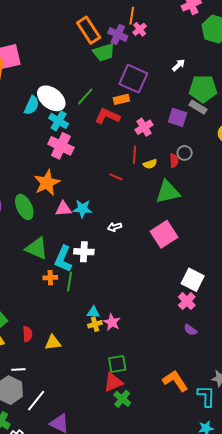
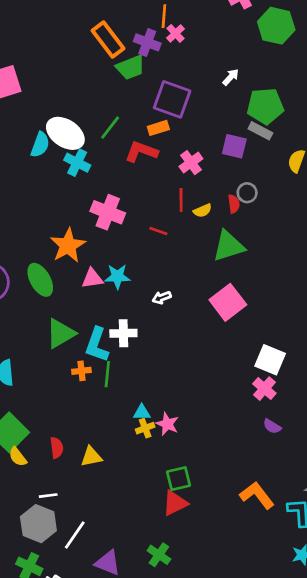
pink cross: (61, 146) -> (108, 212), moved
green triangle: (37, 248) -> (61, 333), turned -50
green cross: (122, 399) -> (159, 555), moved

